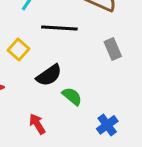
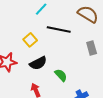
black semicircle: (49, 75) -> (38, 63), moved

